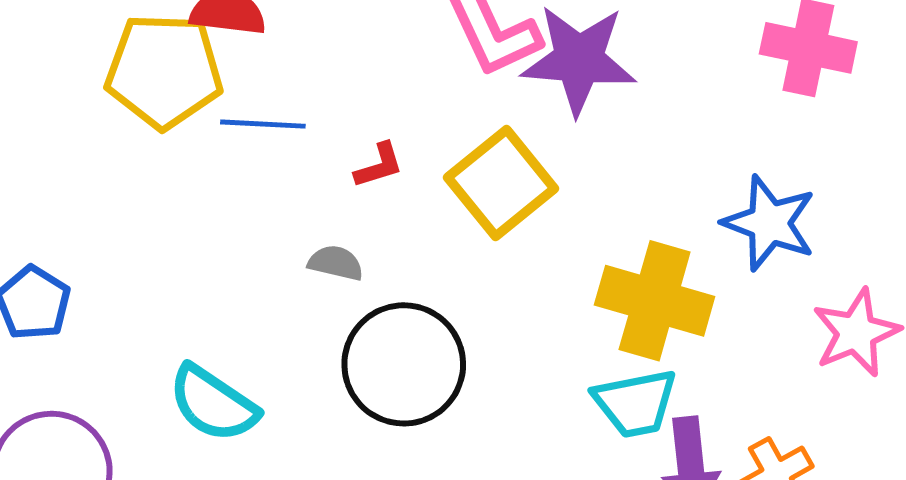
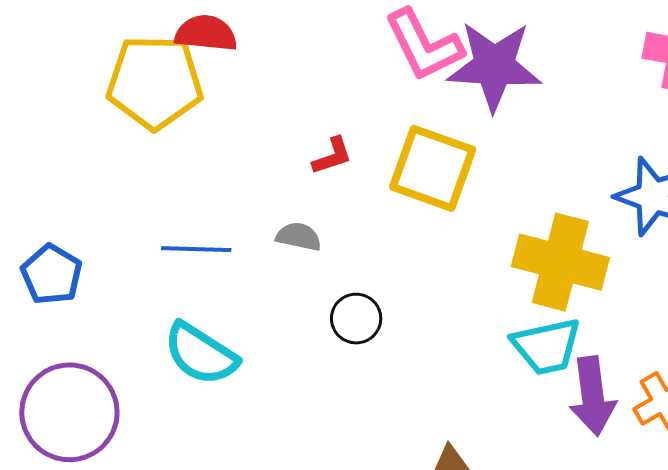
blue line: (263, 124) -> (196, 249), moved
yellow square: (501, 183) -> (433, 168), turned -30
black circle: (404, 364) -> (356, 319), size x0.5

